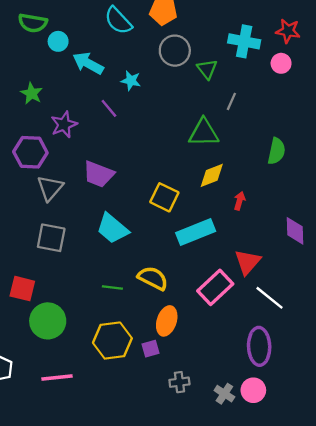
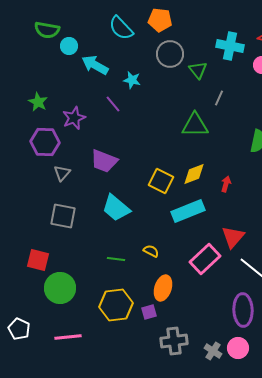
green star: (32, 93) -> (38, 102), moved
yellow diamond: (212, 175) -> (194, 174), moved
gray triangle: (50, 188) -> (62, 173), size x0.7
yellow semicircle: (153, 278) -> (151, 251), size x0.6
gray cross: (179, 382) -> (174, 341), size x1.5

